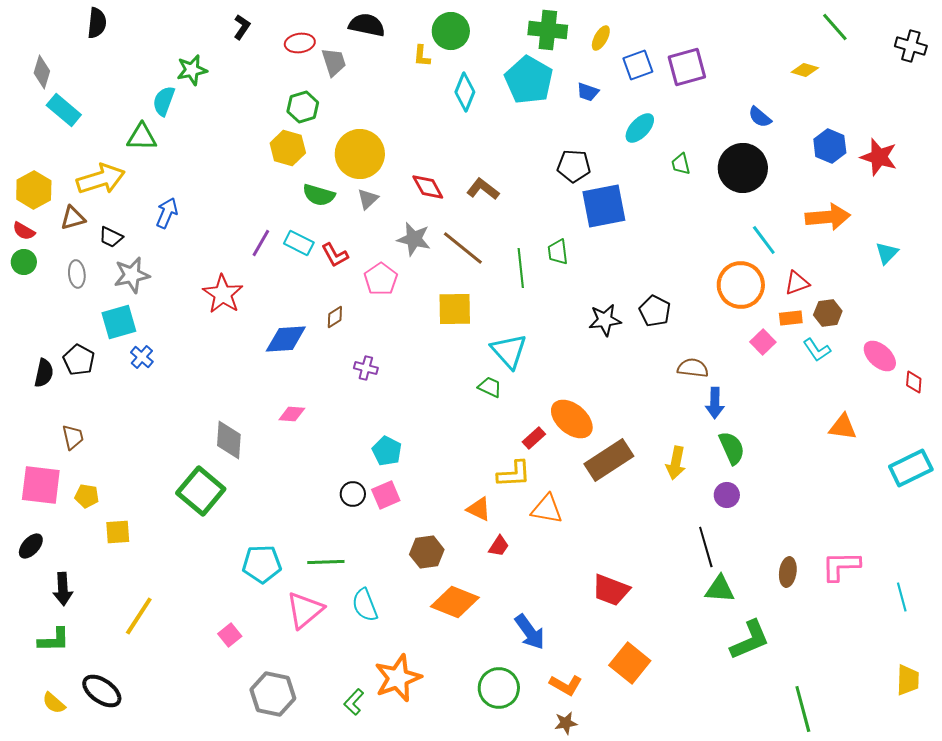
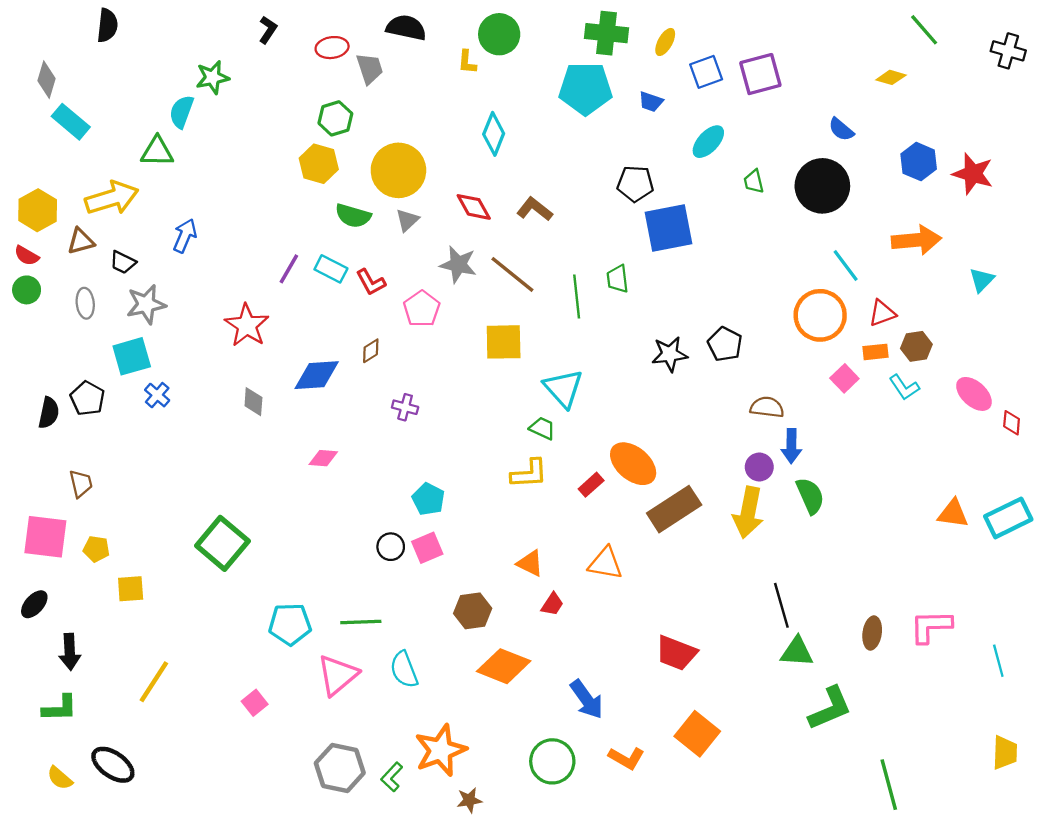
cyan pentagon: (529, 80) -> (585, 88), turned -30
cyan diamond: (465, 92) -> (494, 134), moved
orange triangle: (843, 427) -> (953, 513), moved
gray diamond: (229, 440) -> (253, 402), moved, size x0.7
yellow arrow: (676, 463) -> (748, 512), size x1.4
yellow L-shape: (514, 474) -> (529, 474), moved
purple circle: (727, 495) -> (759, 467), moved
gray hexagon: (273, 694) -> (340, 768), moved
brown star: (566, 723) -> (469, 800), moved

